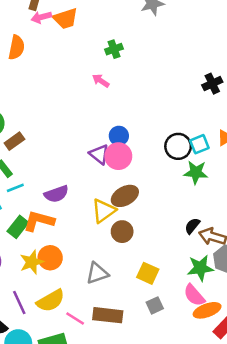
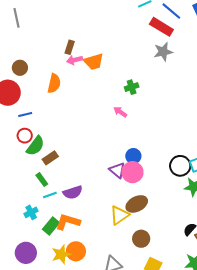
purple semicircle: (56, 194) -> (73, 192), moved
brown circle: (122, 232) -> (141, 239), moved

